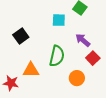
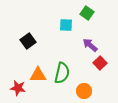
green semicircle: (57, 56) -> (62, 73), moved
orange circle: (77, 78) -> (84, 91), moved

